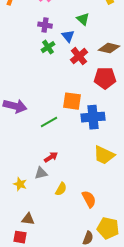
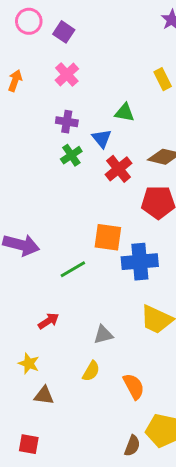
green triangle: (83, 19) -> (125, 113), turned -32
red arrow: (51, 157) -> (49, 321), moved
gray triangle: (41, 173) -> (103, 335), moved
brown triangle: (28, 219) -> (44, 395), moved

